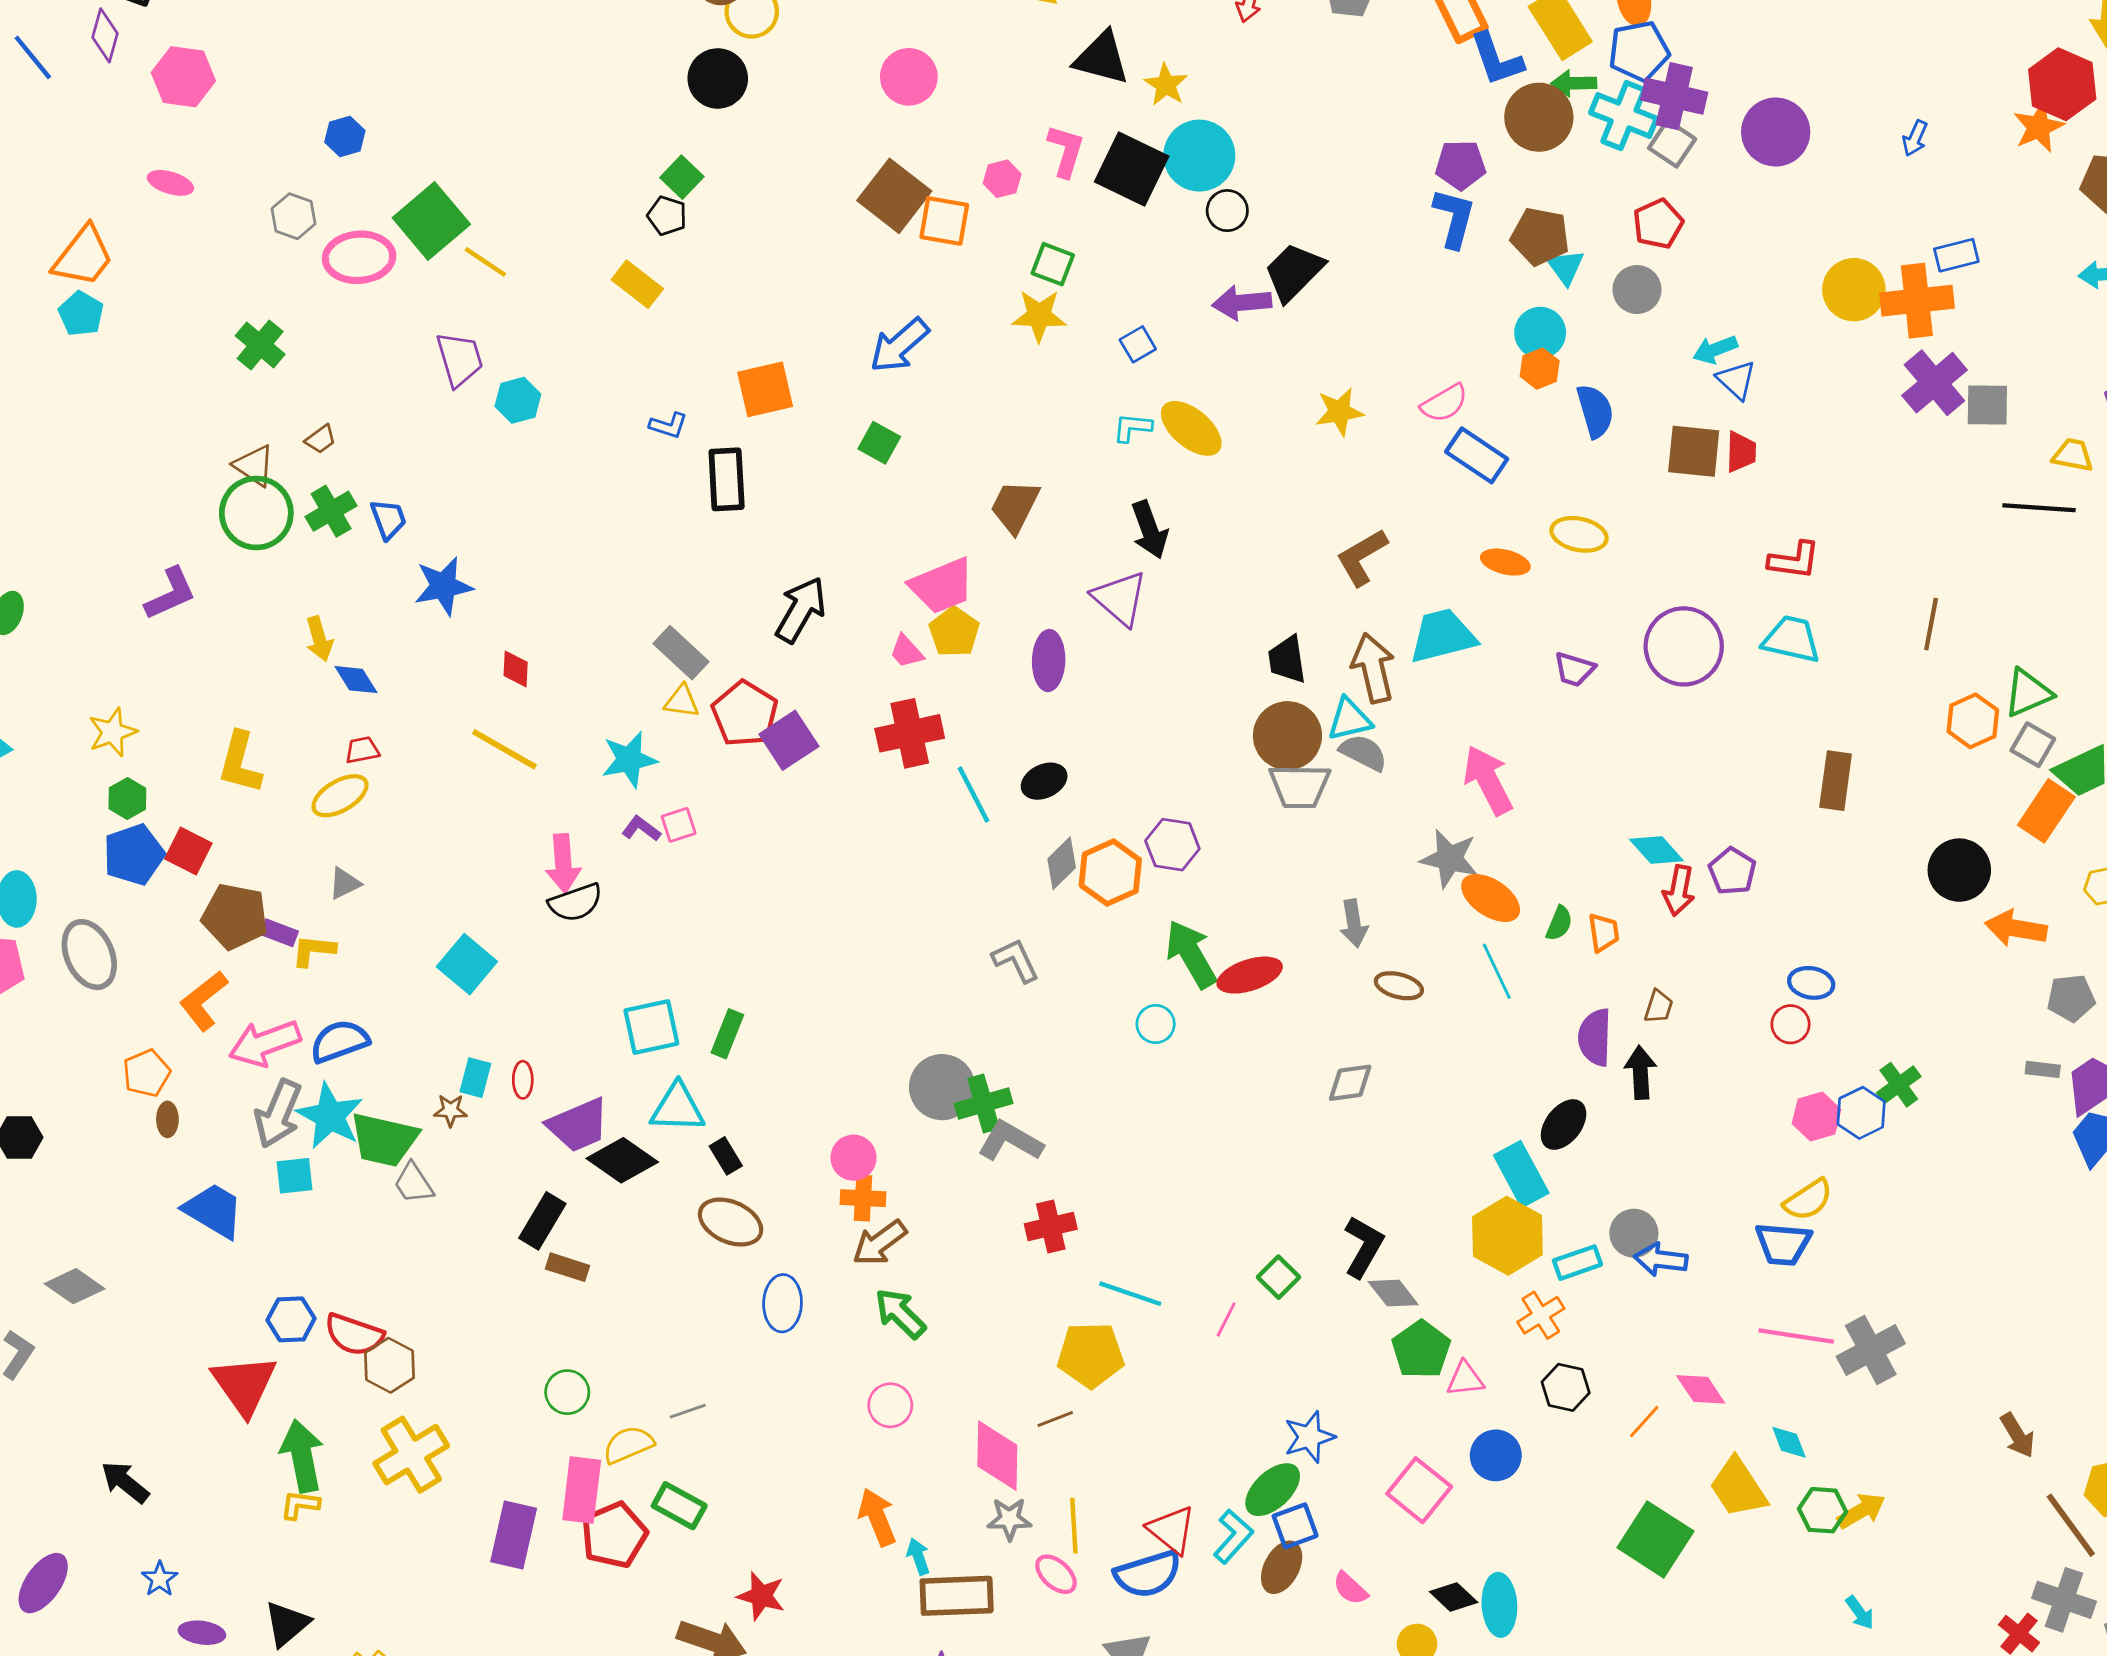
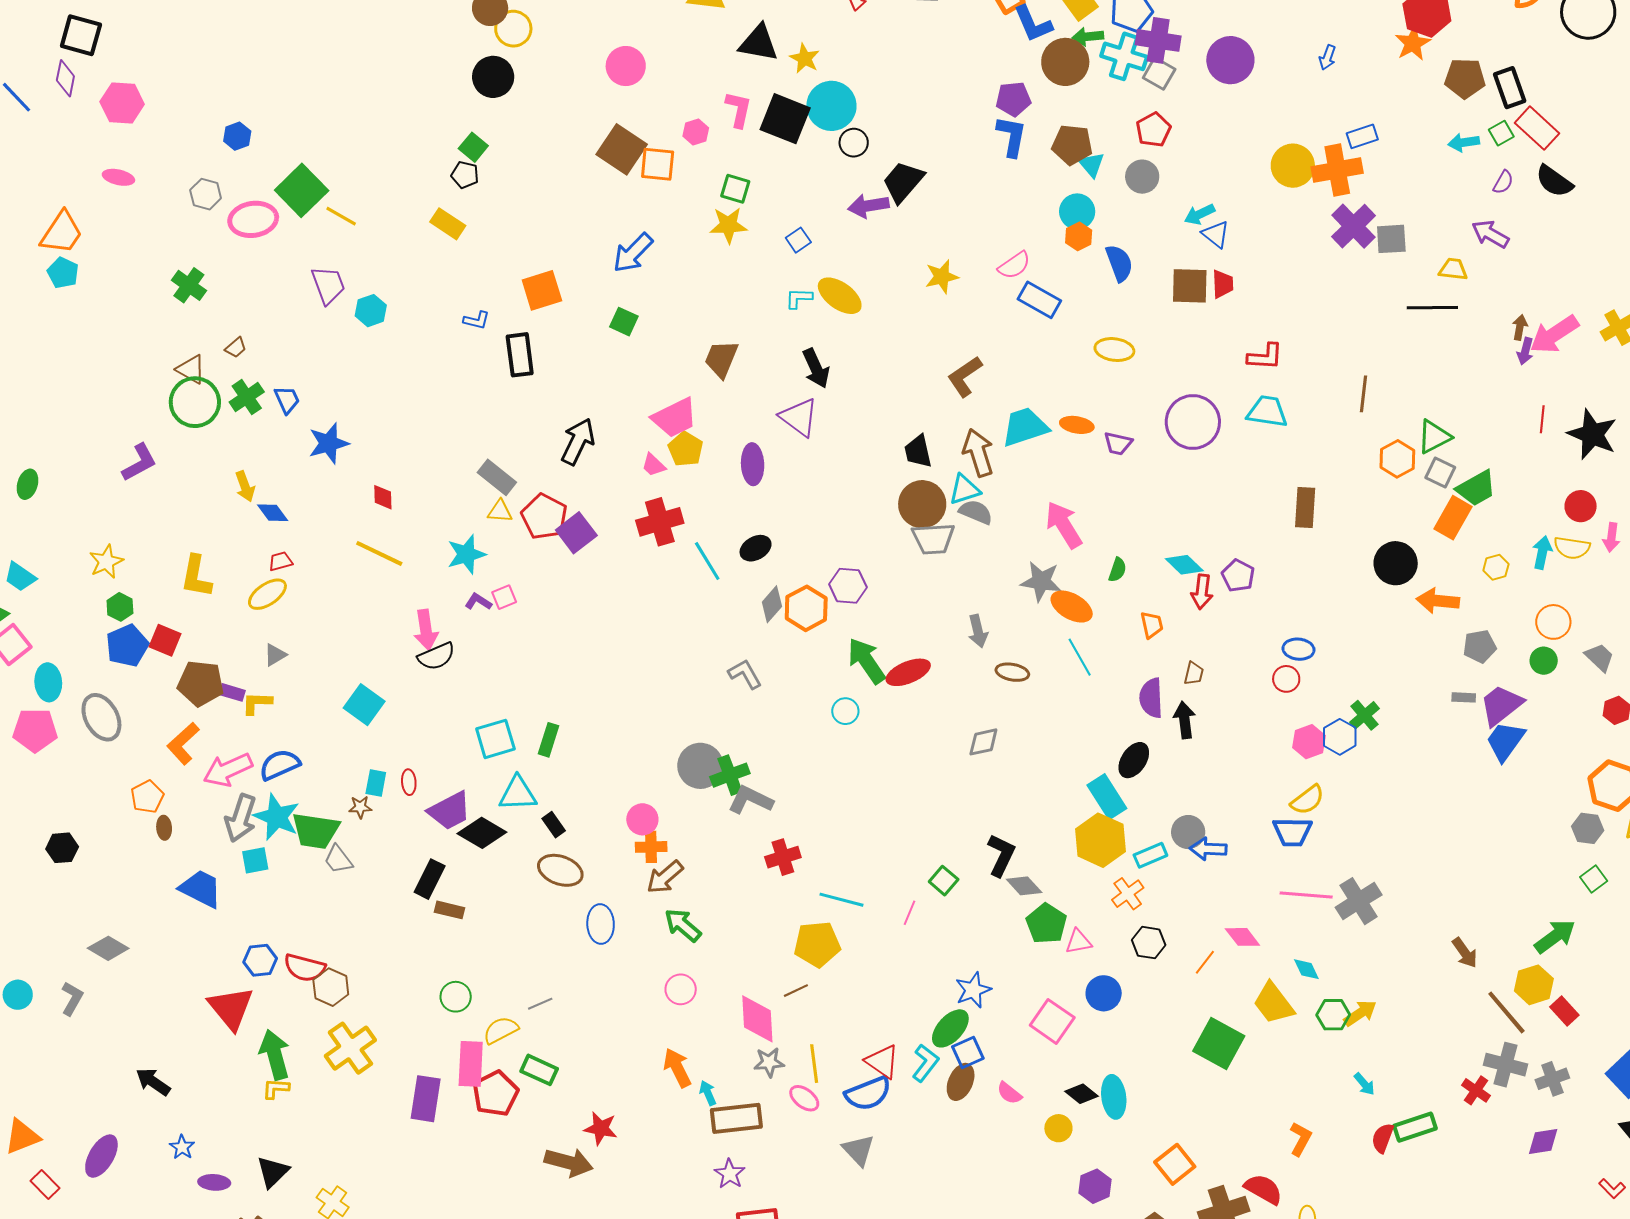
orange ellipse: (1505, 562) -> (1077, 425), moved
green semicircle: (1559, 923) -> (1117, 570), moved

